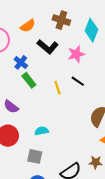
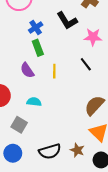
yellow line: (58, 88) -> (54, 71), moved
purple semicircle: (11, 107) -> (27, 70), moved

